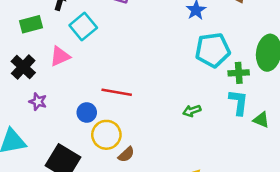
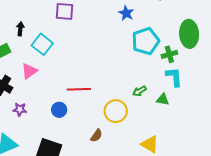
green triangle: (261, 120) -> (163, 99), moved
yellow circle: (106, 135) -> (116, 111), moved

